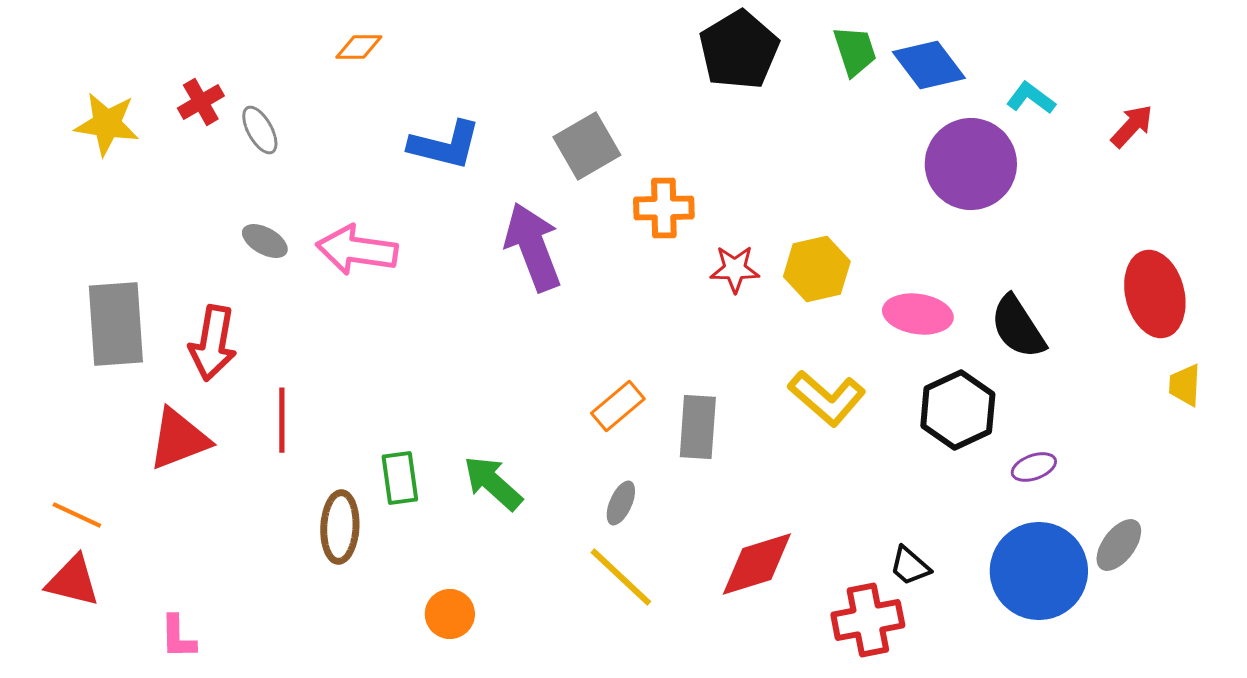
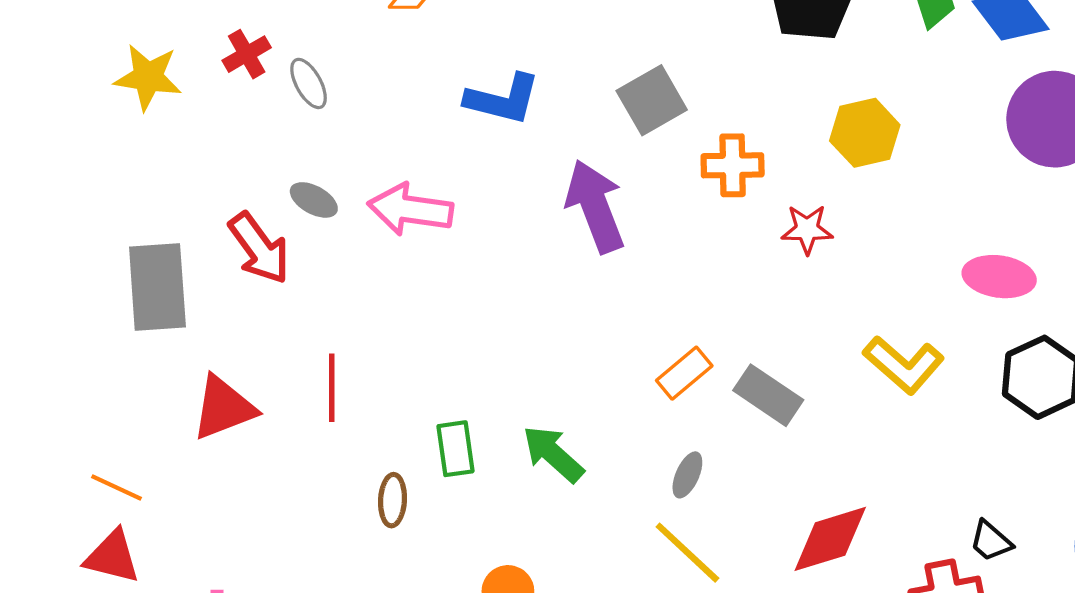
yellow hexagon: (817, 269) -> (865, 133), moved
red arrow: (213, 343) -> (259, 248), moved, turned -46
gray rectangle: (698, 427) -> (768, 395), turned -60
brown ellipse: (340, 527) -> (393, 500), size x0.7

